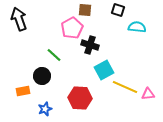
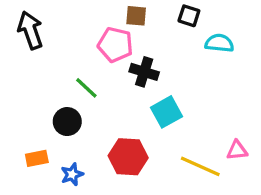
pink pentagon: (72, 28) -> (115, 45), turned -30
yellow line: (125, 87) -> (200, 166), moved
orange rectangle: (23, 91) -> (37, 158), moved

